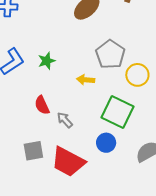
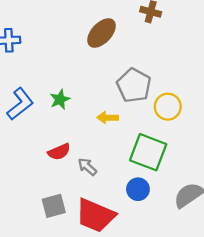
red semicircle: (42, 105) -> (59, 152), turned -84

